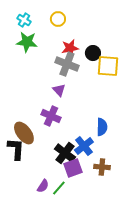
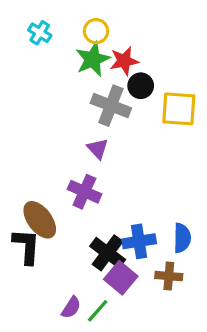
green star: (27, 42) -> (93, 59), moved, turned -30
red star: (70, 48) -> (124, 61), moved
black circle: (93, 53) -> (141, 86), moved
blue semicircle: (102, 127) -> (182, 238), moved
blue cross: (84, 146) -> (139, 241), turned 30
purple square: (73, 168) -> (121, 278), turned -30

